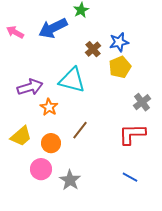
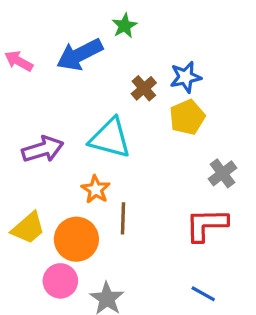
orange star: (49, 107) -> (96, 189), moved
brown line: (80, 130) -> (123, 218), turned -36
orange circle: (51, 143) -> (76, 239), size x1.4

